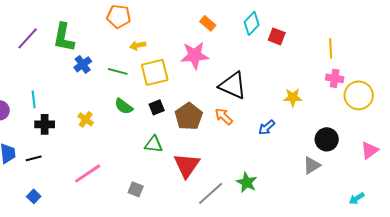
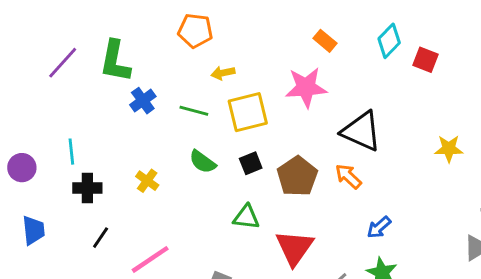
blue arrow: (267, 127) -> (379, 227), moved
black line: (34, 158) -> (101, 238), moved, turned -42

